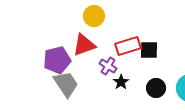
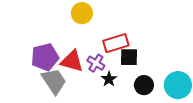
red triangle: (84, 45) -> (72, 61), moved, turned 35
black square: (149, 50) -> (129, 57), moved

